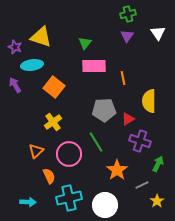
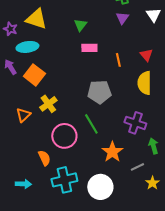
pink rectangle: (94, 66) -> (89, 48), size x0.7
orange square: (54, 87) -> (34, 75), moved
red triangle: (128, 119) -> (146, 55), moved, turned -40
orange triangle: (36, 151) -> (23, 115), moved
green arrow: (158, 164) -> (153, 146), turned -42

